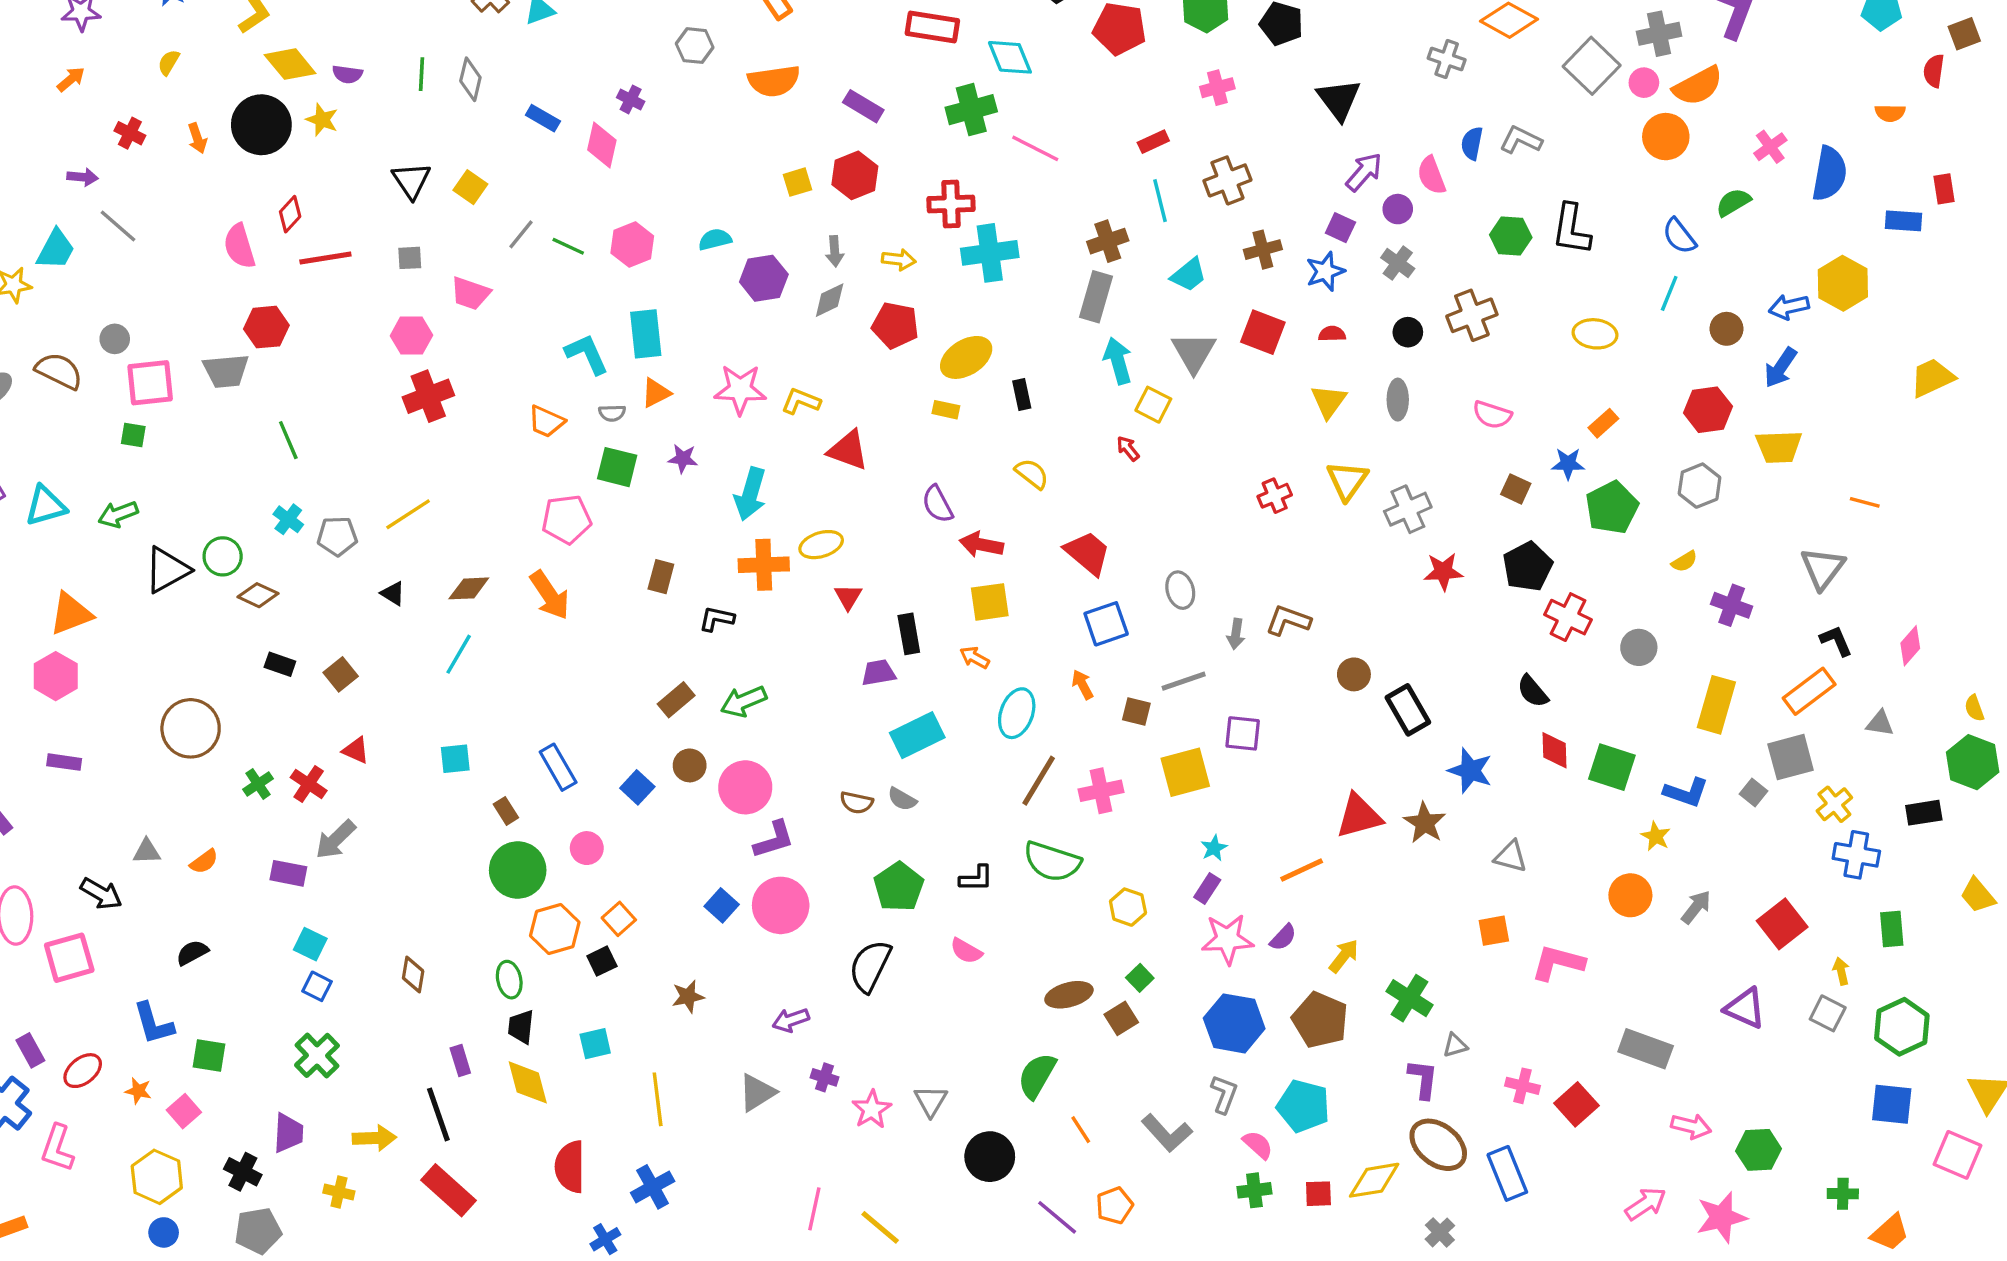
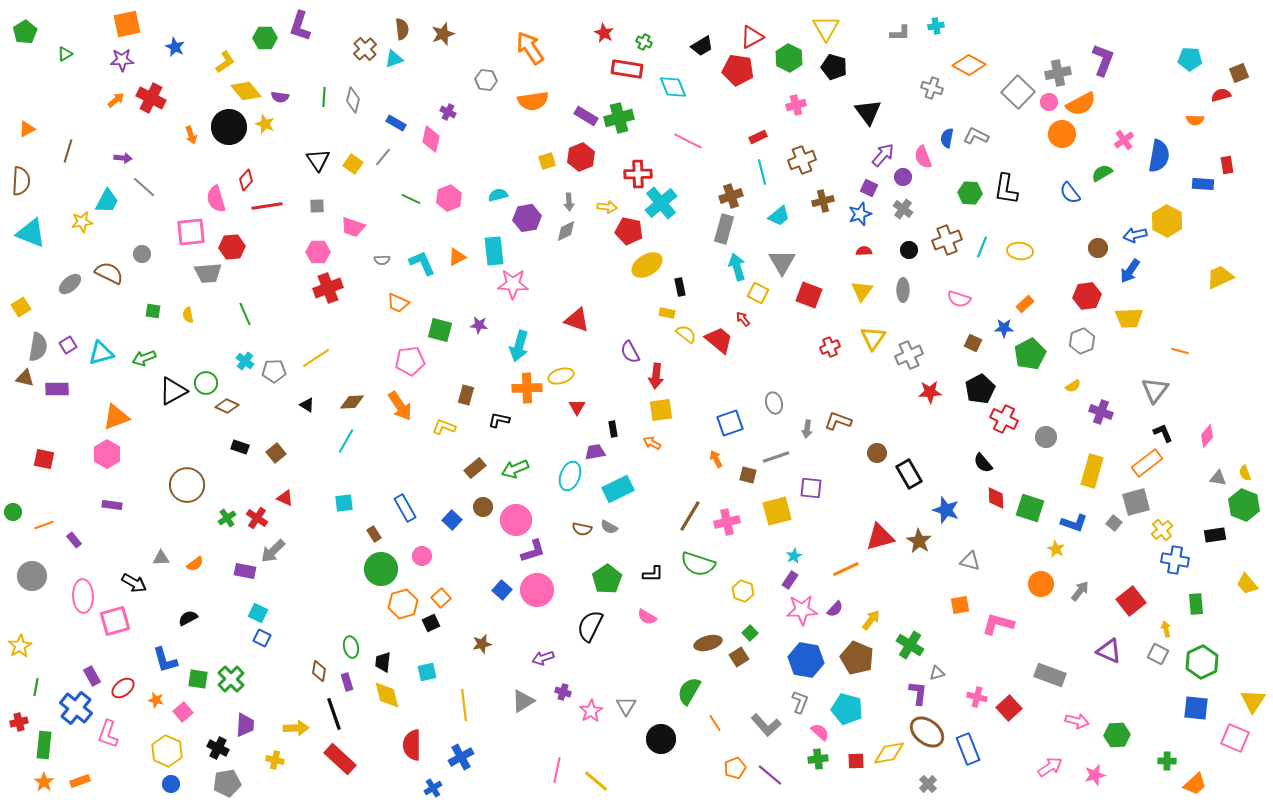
yellow semicircle: (169, 62) -> (188, 315), moved, turned -42
red semicircle: (1934, 71) -> (1221, 95), turned 66
green cross: (971, 110) -> (619, 118), moved
red cross: (130, 133) -> (151, 98), moved, size x1.6
gray line: (521, 234) -> (383, 157), moved
cyan cross: (990, 253) -> (661, 203), turned -32
cyan line: (1669, 293) -> (982, 247), moved
red pentagon: (895, 325) -> (629, 231), moved
red square: (1263, 332) -> (809, 295), moved
cyan rectangle: (646, 334) -> (494, 251), moved
pink square: (150, 383) -> (191, 232), moved
orange triangle: (656, 393) -> (457, 257), moved
yellow L-shape: (801, 401) -> (444, 427), moved
yellow rectangle: (946, 410) -> (667, 313), moved
gray semicircle: (612, 413) -> (382, 260), moved
red arrow: (981, 545) -> (656, 376), turned -95
red trapezoid: (1088, 553) -> (719, 340), moved
black rectangle: (909, 634) -> (613, 429), size x0.7
cyan ellipse: (1017, 713) -> (570, 476), moved
gray triangle: (1880, 723) -> (1218, 478), moved
brown diamond: (413, 975) -> (319, 671), moved
green ellipse: (509, 980) -> (351, 647), moved
green cross: (317, 1055) -> (231, 679), moved
purple line: (1057, 1217) -> (770, 775), moved
pink star: (1721, 1217) -> (1095, 775), size x0.7

